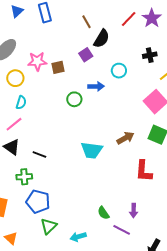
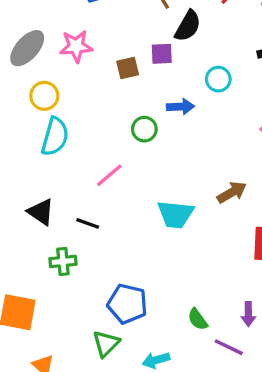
purple square: (86, 55) -> (162, 54), turned 32
pink star: (37, 61) -> (76, 46), moved
brown square: (58, 67) -> (128, 68), moved
cyan semicircle: (21, 103) -> (55, 137), size x1.6
pink line: (14, 124) -> (109, 175), moved
blue pentagon: (38, 202) -> (127, 304), moved

